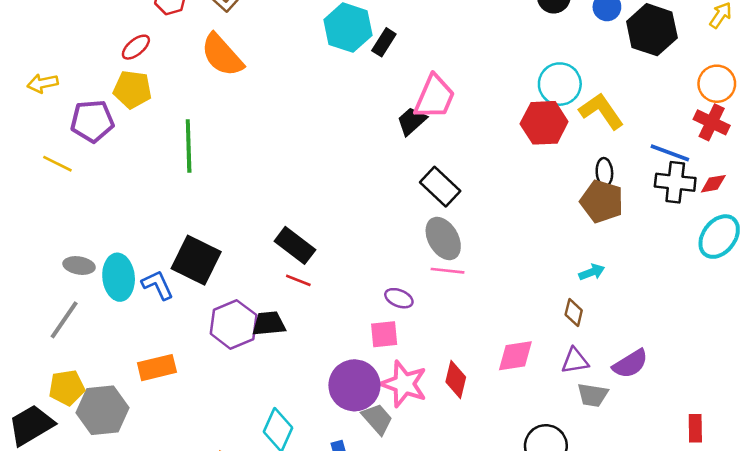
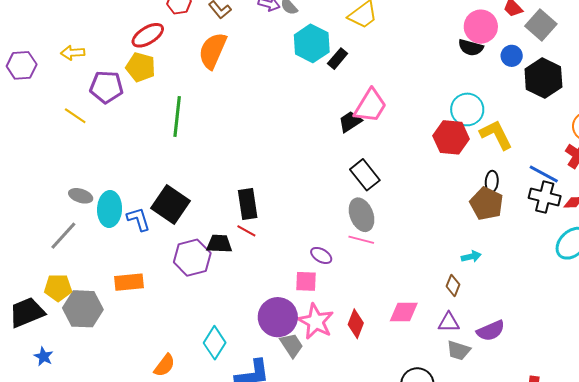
red ellipse: (136, 47) -> (148, 35), size x1.4
orange semicircle: (222, 55) -> (213, 51), turned 57
black rectangle: (295, 245) -> (248, 204), turned 36
black trapezoid: (269, 324) -> (219, 244), moved

